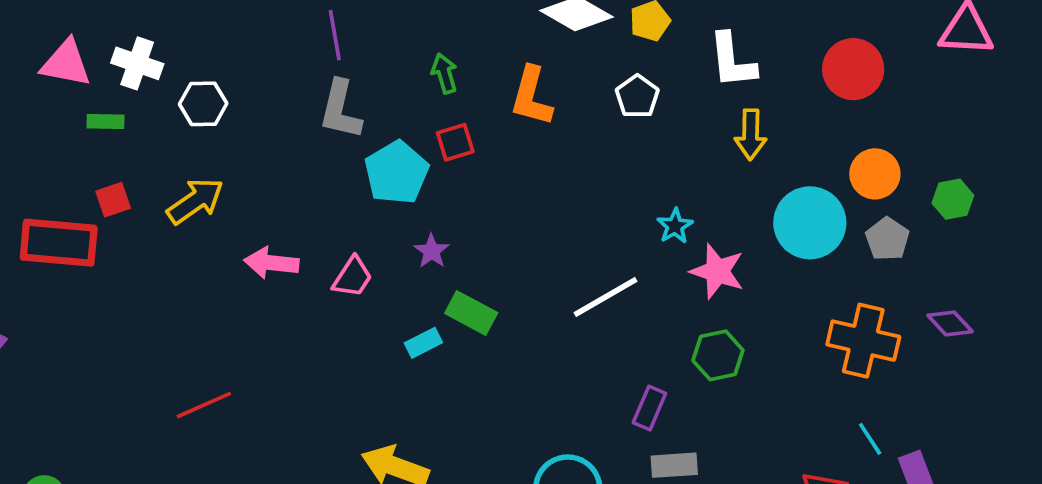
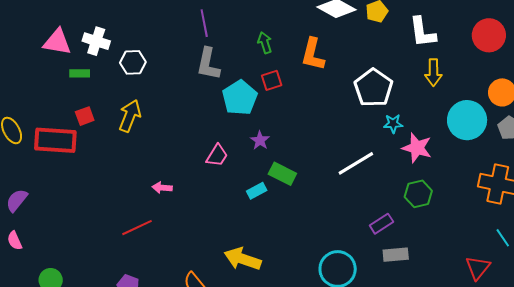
white pentagon: (637, 96) -> (373, 88), moved, size x1.6
yellow arrow: (195, 201) -> (130, 116), turned -32
cyan star: (675, 226) -> (393, 124), turned 30
pink arrow: (271, 263) -> (162, 188), moved, size x0.7
purple rectangle: (649, 408) -> (381, 224), turned 35

